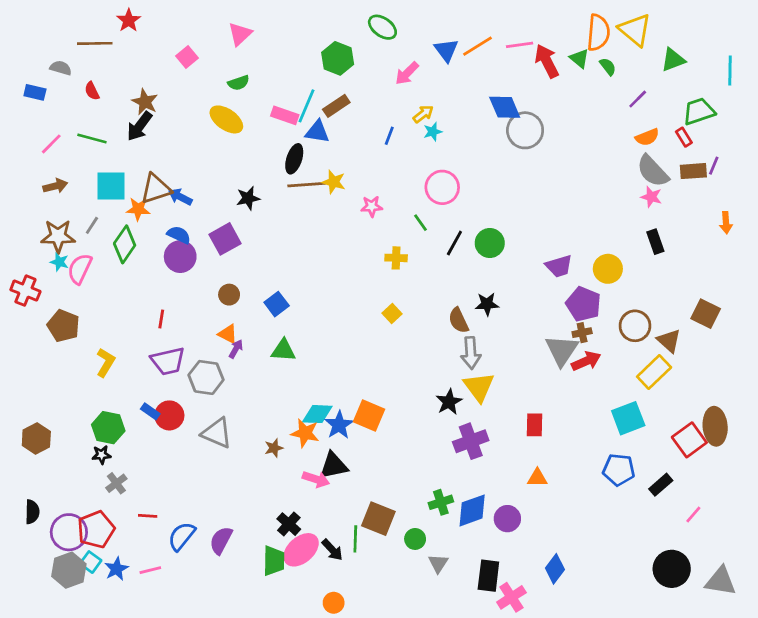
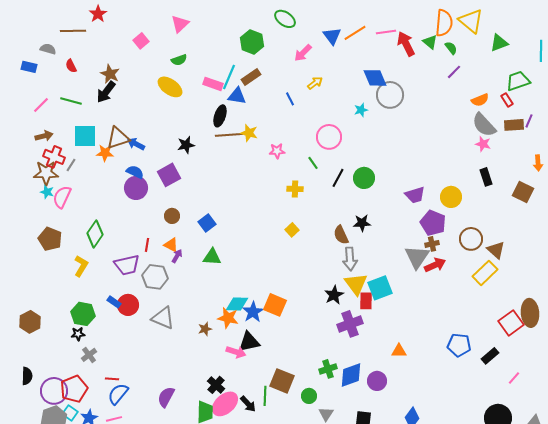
purple line: (638, 99) -> (454, 72), moved
cyan star: (433, 132) -> (361, 110), moved
blue line: (389, 136) -> (290, 99), turned -48
green diamond: (125, 244) -> (95, 234), moved
red cross: (25, 291) -> (54, 157), moved
brown square: (706, 314) -> (523, 192), moved
red line: (161, 319) -> (147, 245), moved
cyan square: (628, 418) -> (380, 288), moved
red rectangle: (535, 425) -> (366, 301), moved
blue semicircle: (182, 536) -> (118, 394), moved

